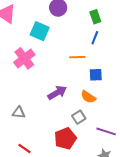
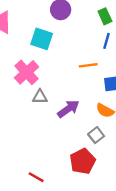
gray triangle: (19, 113) -> (40, 97), moved

